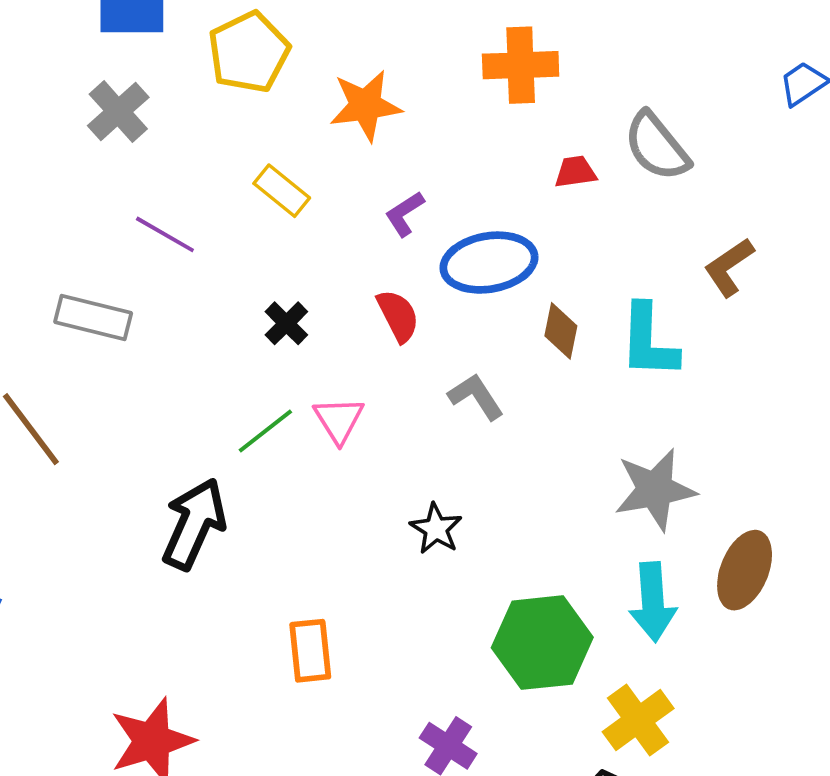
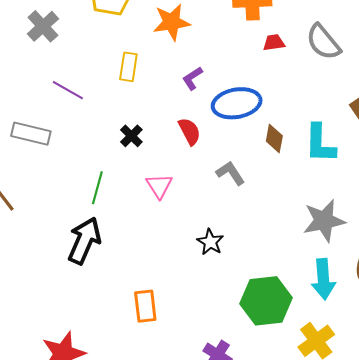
red trapezoid: (575, 172) -> (274, 43), moved
yellow rectangle: (282, 191) -> (128, 67), turned 60
green line: (265, 431) -> (97, 188), moved, turned -36

